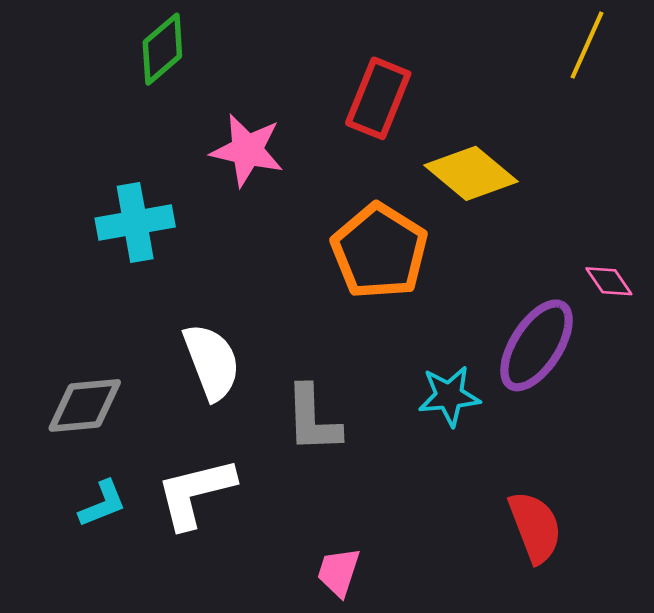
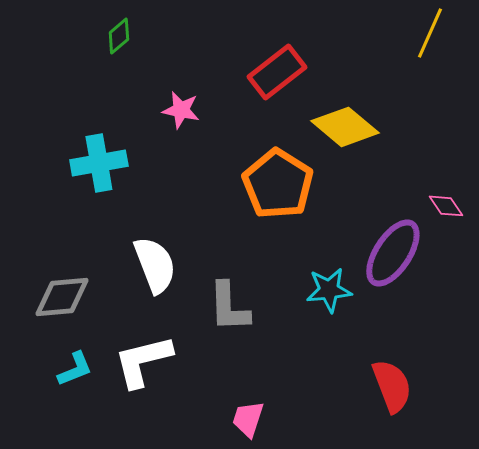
green diamond: (162, 49) -> (119, 36), size x0.7
red rectangle: (378, 98) -> (277, 72), turned 30
pink star: (247, 150) -> (181, 110), size x0.7

